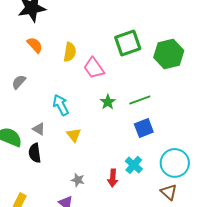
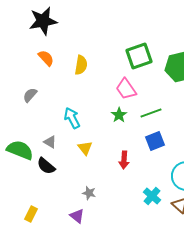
pink trapezoid: (94, 68) -> (126, 89), moved
black semicircle: (35, 153) -> (46, 166), turned -42
cyan cross: (134, 165) -> (152, 196), moved
red arrow: (113, 178) -> (124, 160), moved

